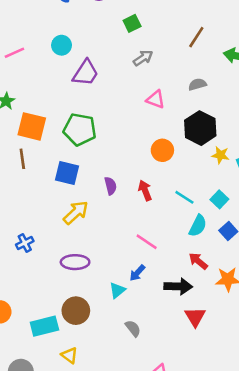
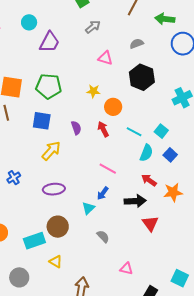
orange circle: (162, 150) -> (113, 107), moved
yellow star: (220, 155) -> (93, 91), moved

